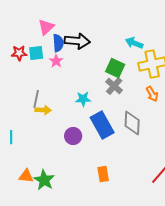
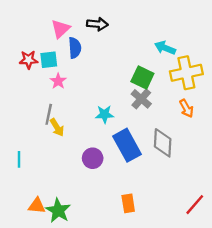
black arrow: (77, 41) -> (97, 24), moved, size x0.7
pink star: (56, 61) -> (58, 81), moved
yellow arrow: (43, 110) -> (57, 127), turned 56

